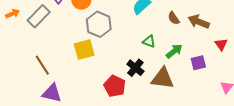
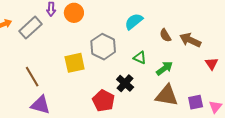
gray hexagon: (99, 24) -> (103, 47), moved
purple square: (198, 63) -> (196, 102), moved
brown triangle: (163, 78) -> (167, 95), moved

